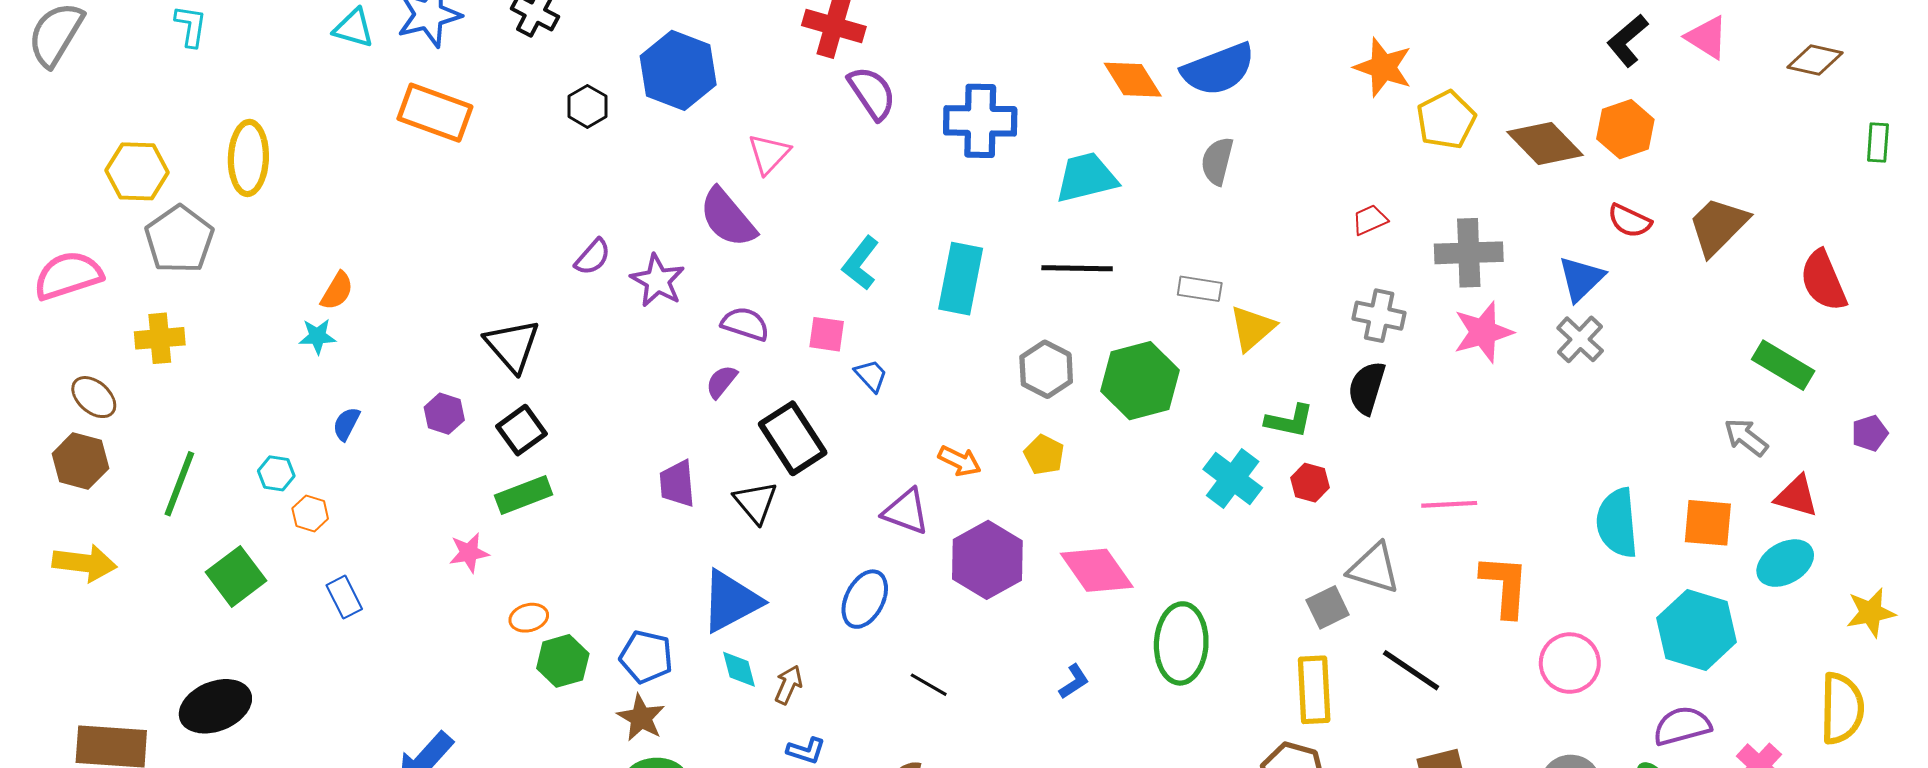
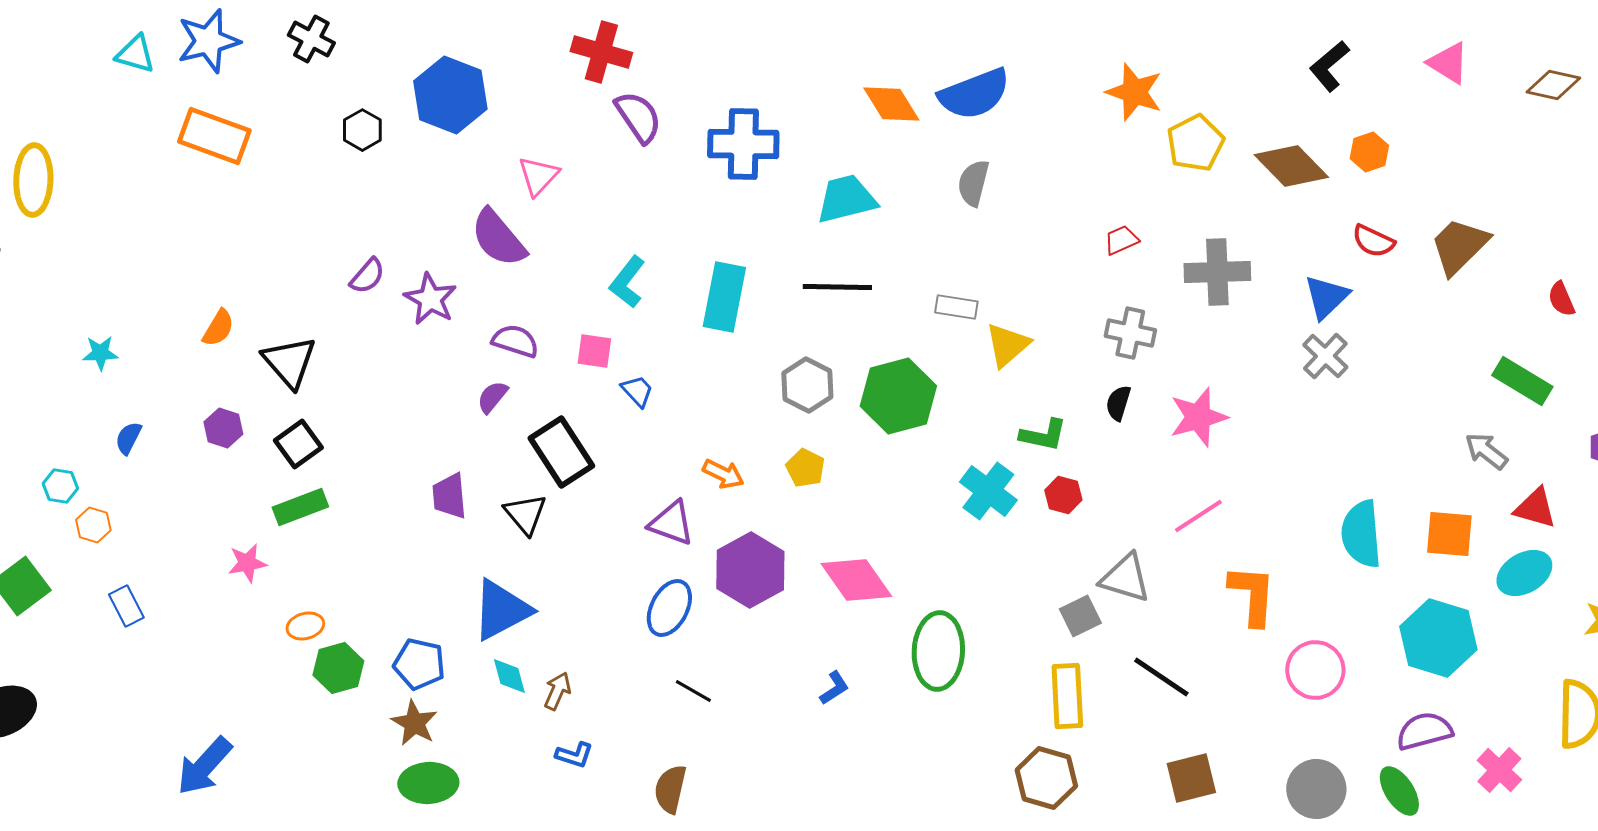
black L-shape: (1627, 40) -> (1329, 66), moved
orange hexagon: (1625, 129) -> (1369, 152), size x0.7
red semicircle: (1823, 281) -> (1561, 299), size x0.6
orange semicircle: (337, 291) -> (218, 328), moved
pink star: (1483, 332) -> (1198, 417), moved
black semicircle: (1367, 388) -> (1118, 403), size x0.7
pink line: (1449, 504) -> (1198, 516), turned -30
blue ellipse: (865, 599) -> (669, 608), moved

